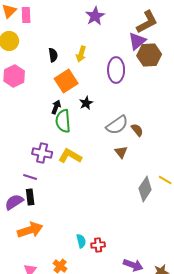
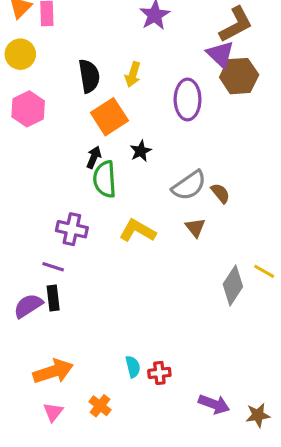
purple triangle: (137, 41) -> (220, 54), turned -36
black semicircle: (53, 55) -> (89, 76), size x1.5
yellow L-shape: (70, 156) -> (138, 231), moved
orange arrow: (30, 230) -> (53, 371), moved

